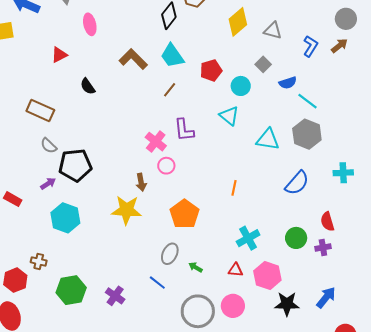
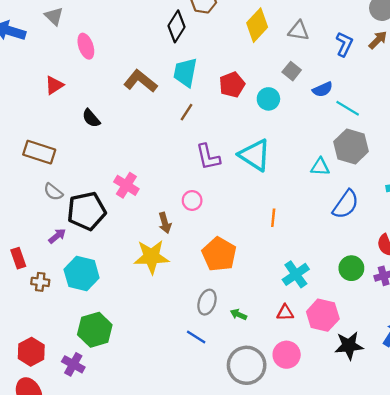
cyan trapezoid: (172, 56) -> (185, 72), turned 52
cyan triangle: (229, 116) -> (255, 155), moved, size x1.4
cyan triangle: (268, 139) -> (320, 167), moved, size x0.7
pink cross: (156, 142) -> (126, 185), moved
red rectangle: (13, 199) -> (18, 258), turned 48
brown cross: (39, 261) -> (40, 282), moved
green hexagon: (71, 290) -> (95, 330), moved
purple cross: (115, 296) -> (73, 364), moved

